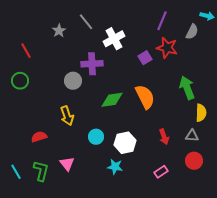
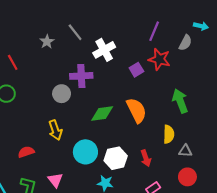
yellow semicircle: (201, 113) -> (169, 134), moved
cyan circle: (96, 137) -> (85, 152), size x1.5
red arrow: (164, 137) -> (146, 158), moved

